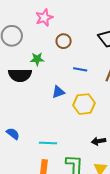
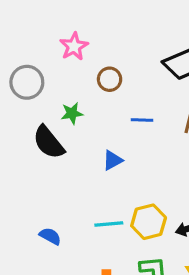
black semicircle: (20, 75) -> (49, 142), turned 60
yellow hexagon: (84, 104) -> (149, 222), moved
cyan line: (48, 143) -> (109, 224), moved

